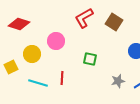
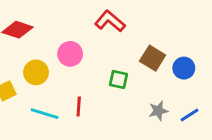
red L-shape: (84, 18) -> (110, 21), turned 70
brown square: (114, 22) -> (153, 58), moved

